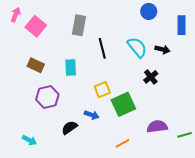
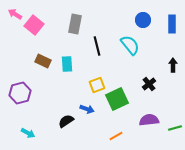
blue circle: (149, 11) -> (143, 20), moved
pink arrow: (16, 15) -> (15, 14), turned -80
black arrow: (162, 49) -> (173, 65), moved, turned -104
brown rectangle: (36, 65) -> (43, 61), moved
black cross: (151, 77) -> (149, 84), moved
purple hexagon: (47, 97) -> (20, 93), moved

